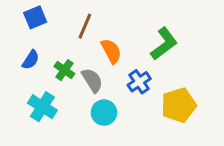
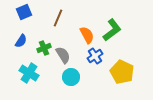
orange semicircle: (111, 51) -> (87, 35), moved
green cross: (64, 70) -> (44, 48), turned 32
yellow pentagon: (179, 105) -> (122, 72), turned -30

